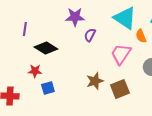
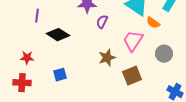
orange semicircle: (141, 36) -> (153, 23), turned -32
red star: (35, 71) -> (27, 58), moved
brown star: (95, 81) -> (107, 58), moved

